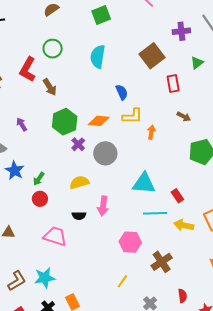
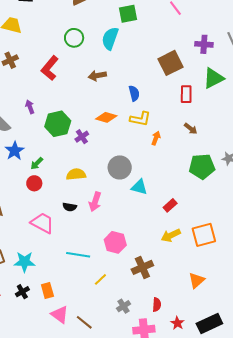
cyan semicircle: (98, 57) -> (110, 38), moved
green triangle: (197, 63) -> (213, 78), size x1.6
red L-shape: (28, 69) -> (50, 68), moved
brown arrow: (50, 87) -> (97, 76), moved, turned 102
green hexagon: (65, 122) -> (58, 124), moved
gray circle: (105, 153) -> (120, 167), moved
cyan triangle: (144, 183) -> (139, 187), size x0.7
red rectangle: (177, 196) -> (170, 205), turned 72
cyan line: (155, 213) -> (78, 255), moved
yellow arrow: (184, 225) -> (171, 235), turned -48

